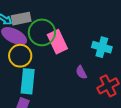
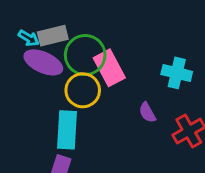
yellow circle: (20, 56) -> (83, 90), moved

